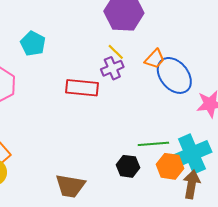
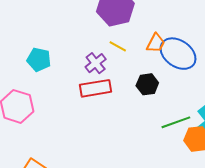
purple cross: (112, 68) -> (96, 63), moved
black hexagon: (128, 166) -> (147, 84), moved

